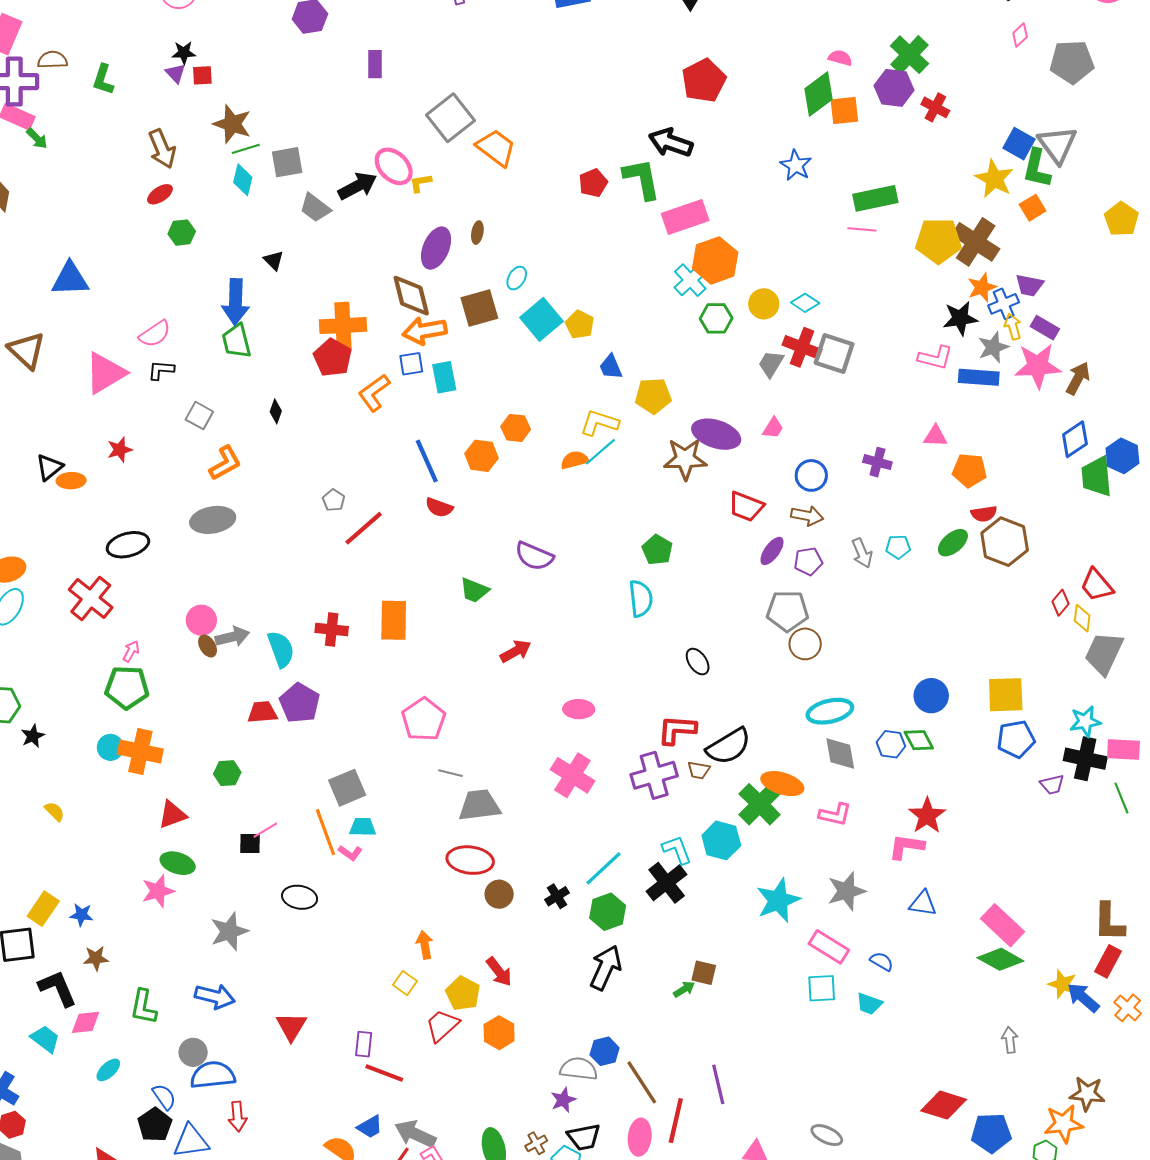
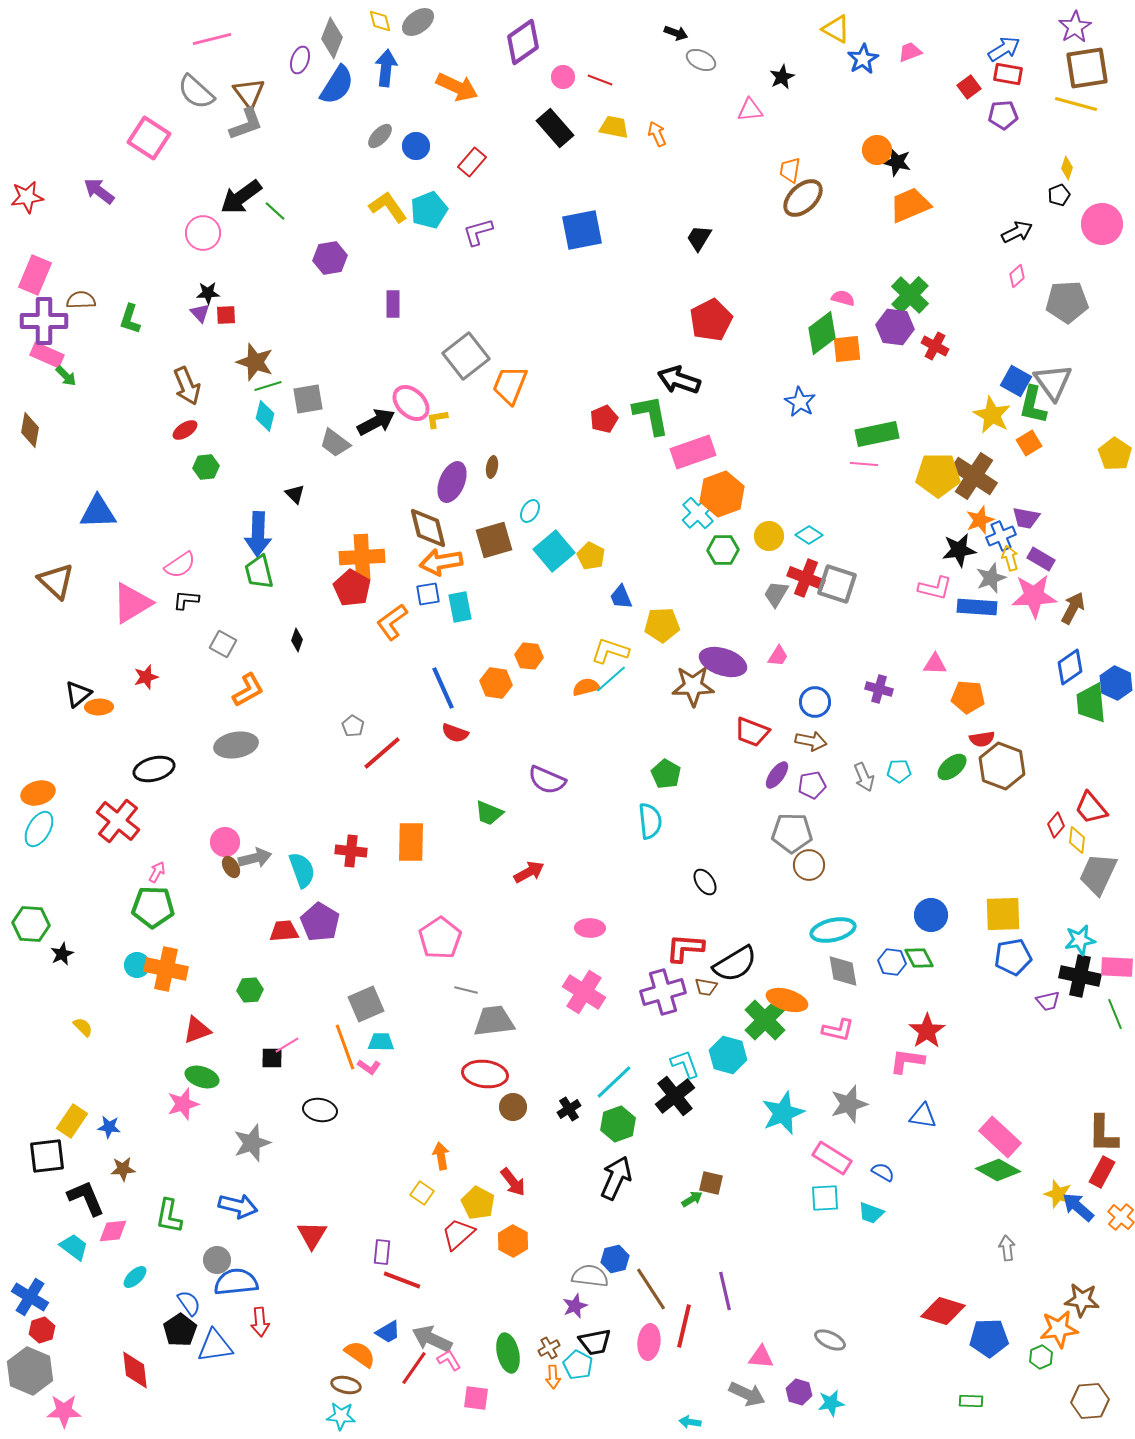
orange trapezoid: (496, 148) -> (510, 385), turned -105

